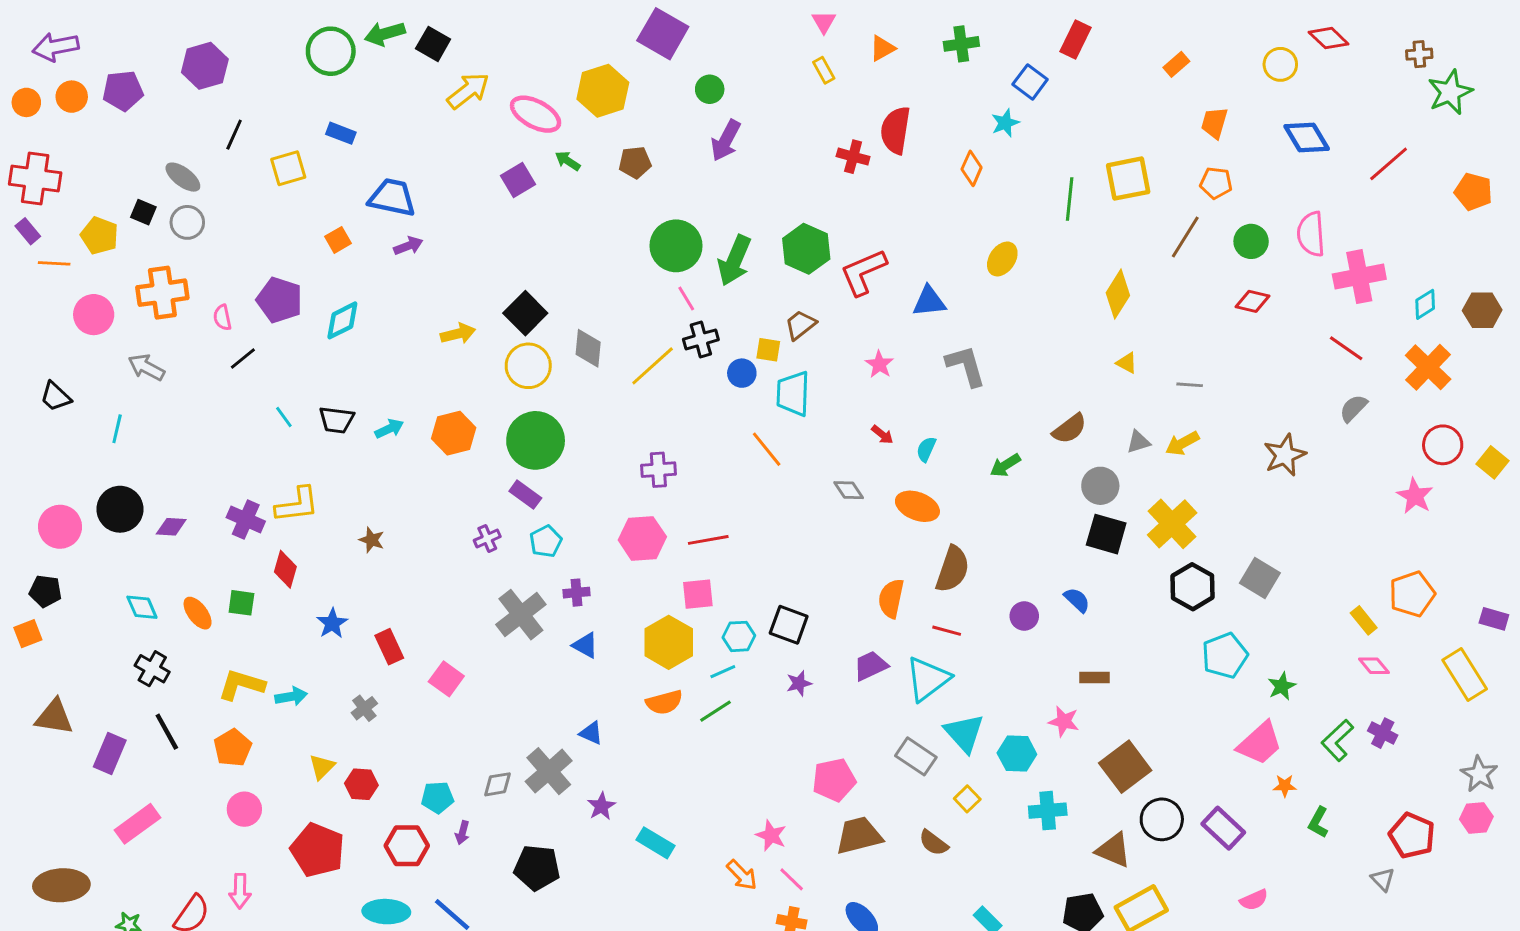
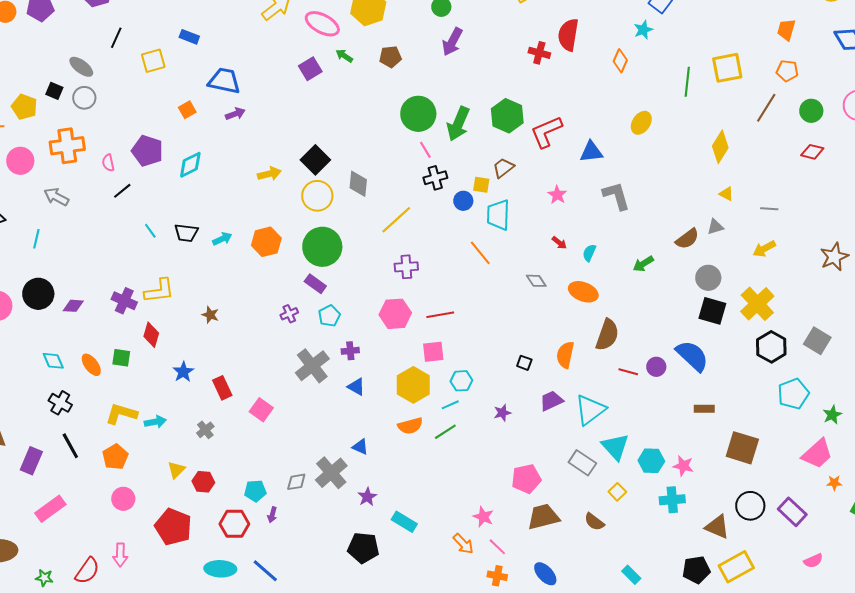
yellow line: (653, 366) -> (396, 220), moved
gray triangle: (1138, 442) -> (715, 227), moved
blue semicircle: (1077, 600) -> (692, 356), size x1.8
black square: (789, 625) -> (524, 363), moved, size x0.6
red line: (947, 631) -> (628, 372), moved
pink star: (1064, 721) -> (683, 466), moved
brown square: (1125, 767) -> (742, 448), moved, turned -36
black pentagon: (537, 868) -> (363, 548), moved

